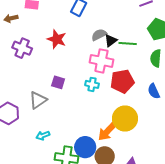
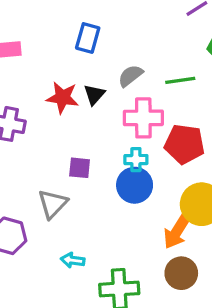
black triangle: (111, 40) -> (94, 95), moved
red pentagon: (122, 81) -> (184, 144), turned 30
cyan arrow: (43, 136) -> (73, 260), turned 40
blue circle: (85, 147) -> (135, 185), moved

